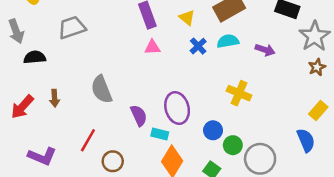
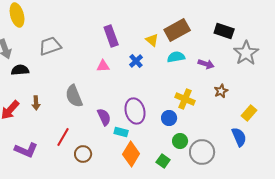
yellow triangle: (187, 18) -> (152, 40), moved
blue cross: (198, 46) -> (136, 61), moved
pink triangle: (152, 47) -> (103, 66), moved
brown star: (317, 67) -> (221, 91), moved
blue circle: (213, 130) -> (169, 118), moved

